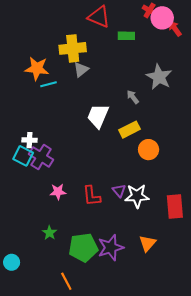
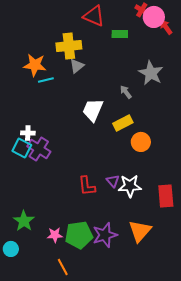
pink star: (58, 192) -> (55, 235), moved
green star: (50, 233) -> (24, 221), moved, size x1.5
orange triangle: (147, 243) -> (140, 231), size x1.4

